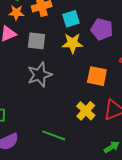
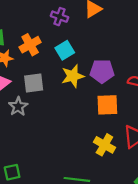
purple pentagon: (102, 29) -> (102, 71), moved
gray star: (40, 75) -> (18, 106), moved, size x0.7

